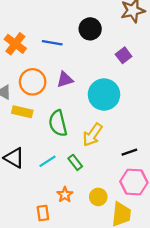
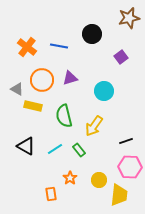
cyan circle: (104, 95) -> (104, 91), size x0.7

